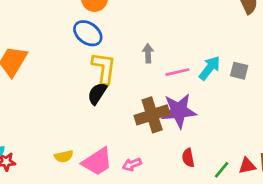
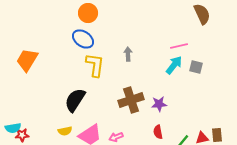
pink line: (178, 72) -> (179, 46), moved
black semicircle: (97, 93) -> (75, 100), moved, size x1.4
purple star: (179, 111) -> (159, 104), moved, size x0.6

